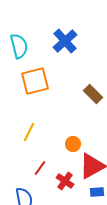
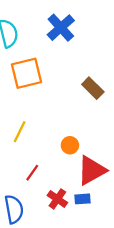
red cross: (65, 181) -> (57, 199), moved
blue rectangle: (97, 192) -> (82, 199), moved

